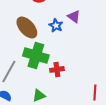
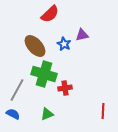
purple triangle: (74, 16) -> (82, 35), turned -48

